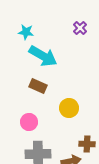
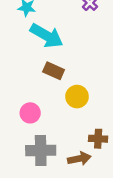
brown rectangle: (38, 86) -> (54, 71), moved

